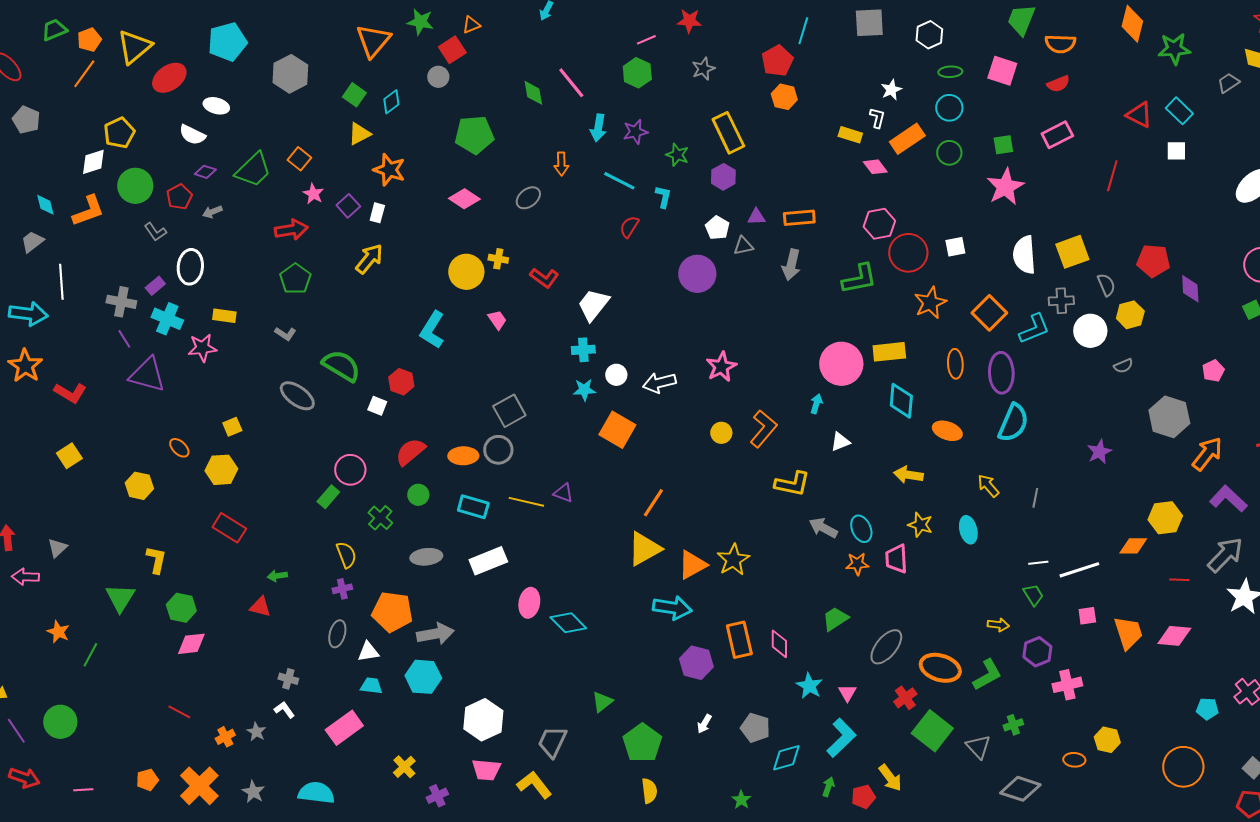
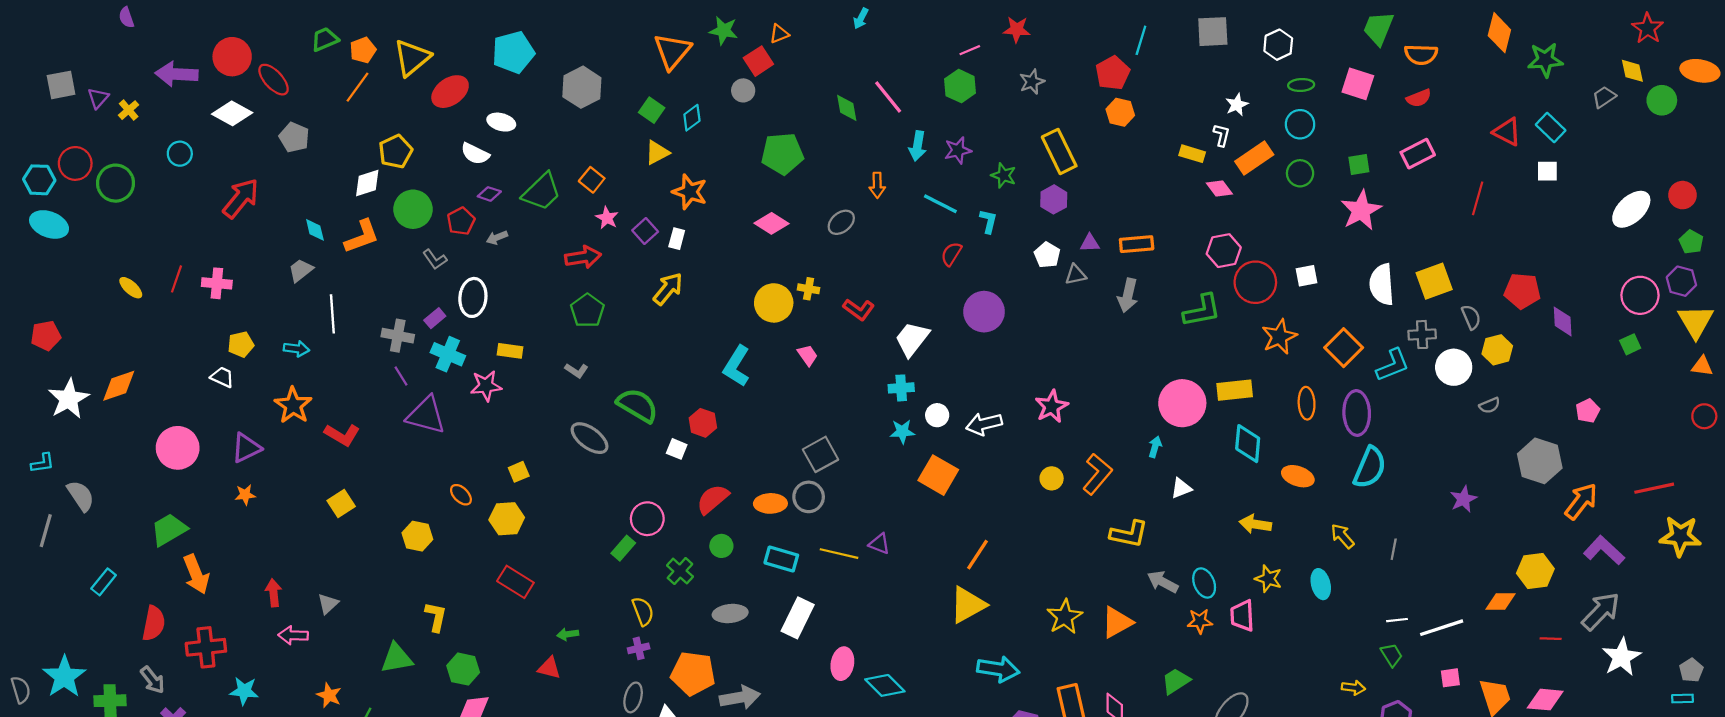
purple circle: (697, 274) -> (984, 312), moved
cyan arrow: (28, 314) -> (296, 349), size x0.6
white rectangle: (488, 561) -> (798, 618), turned -42
orange triangle: (692, 565) -> (1117, 622), moved
green triangle: (120, 598) -> (397, 658), turned 48

